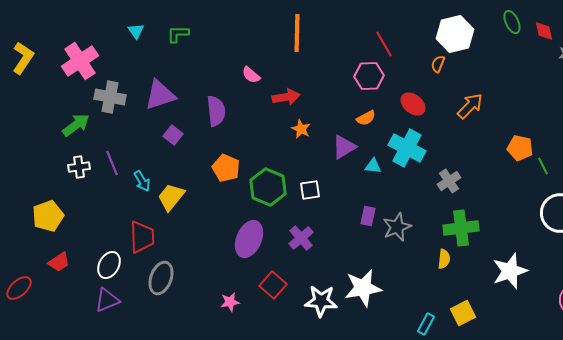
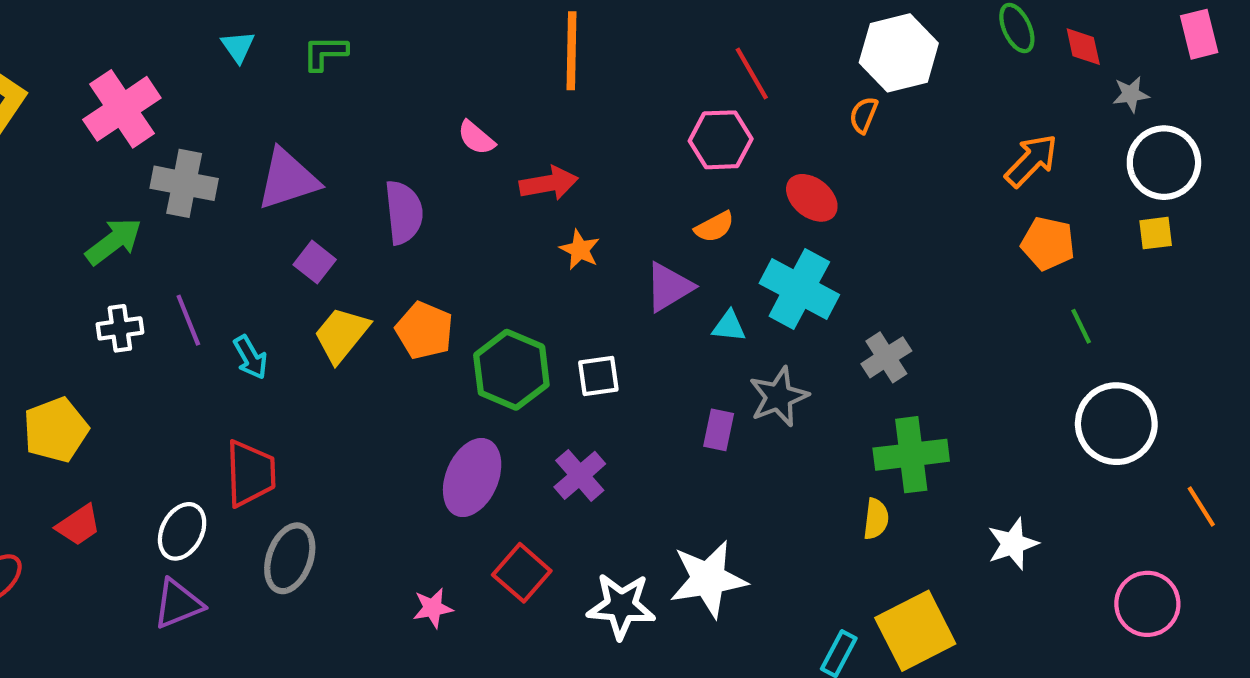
orange arrow: (470, 106) -> (1031, 161), moved
orange pentagon: (520, 148) -> (1048, 243), moved
yellow trapezoid: (171, 197) -> (342, 335), moved
gray star: (397, 227) -> (779, 397), moved
white star: (510, 271) -> (1013, 544), size x0.7
yellow square: (463, 313) -> (915, 631), size x1.5

